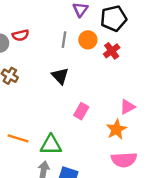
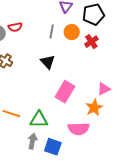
pink rectangle: (81, 111) -> (65, 92), size x1.5
pink semicircle: (124, 160) -> (79, 129), moved

